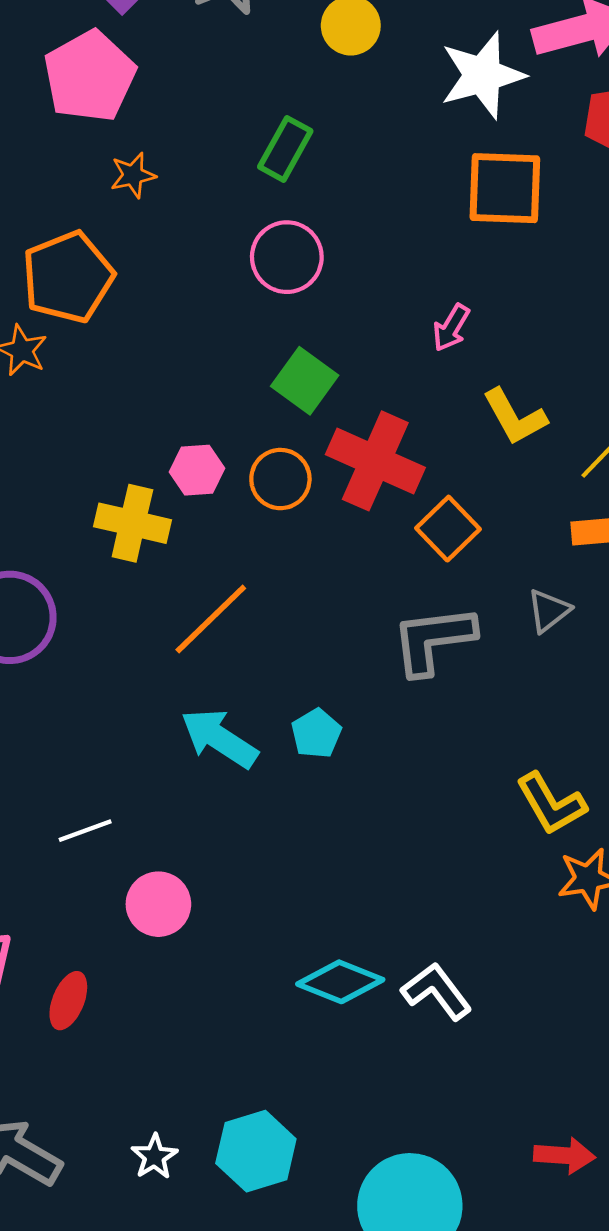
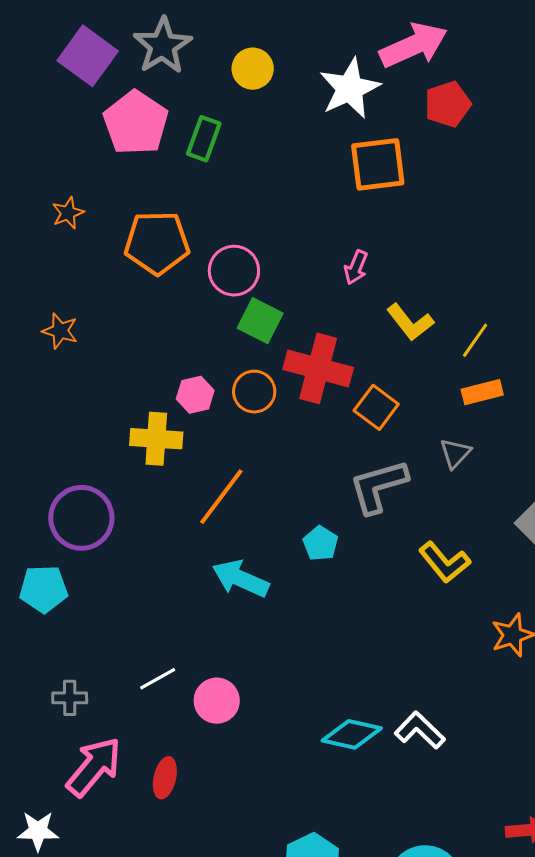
pink pentagon: (90, 76) -> (136, 123), moved
green rectangle: (285, 149) -> (204, 139), moved
orange star: (133, 175) -> (68, 213), moved
pink circle: (287, 257) -> (234, 271), moved
orange pentagon: (68, 277) -> (157, 243), moved, turned 30
cyan pentagon: (316, 734) -> (320, 543), moved
yellow L-shape: (551, 804) -> (444, 562), moved
white line: (85, 831) -> (158, 679), moved

